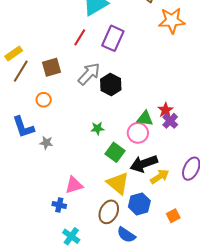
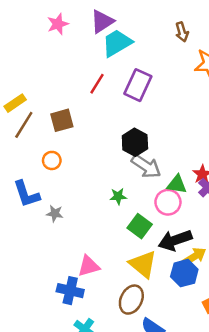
gray arrow: (89, 74) -> (146, 166), moved, turned 80
blue hexagon: (139, 204) -> (184, 273), moved
blue cross: (59, 205) -> (70, 291), size x1.5

